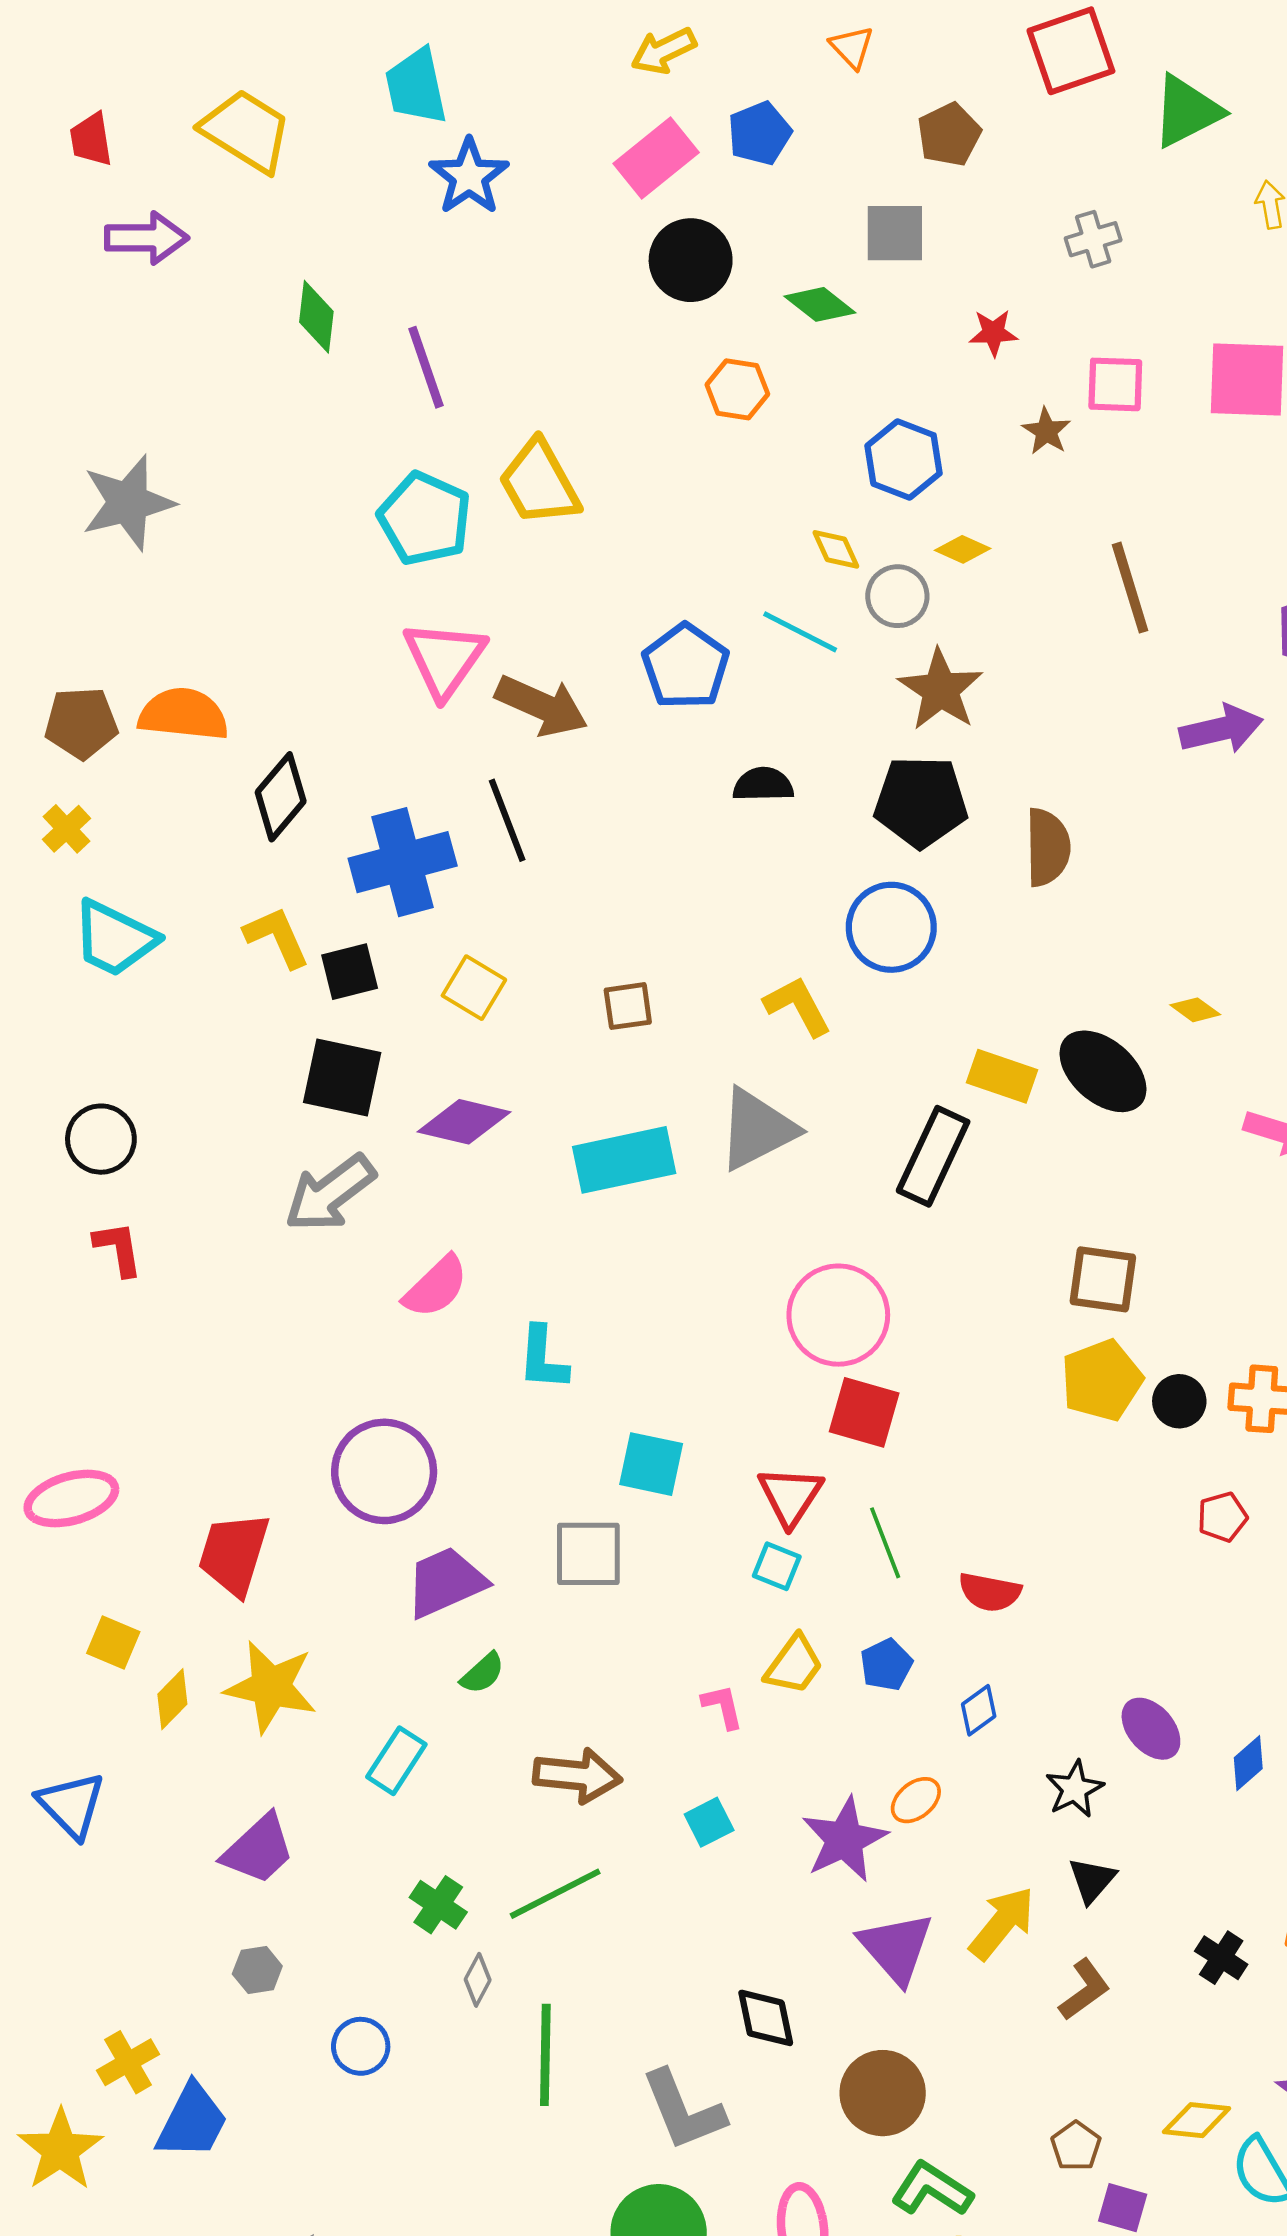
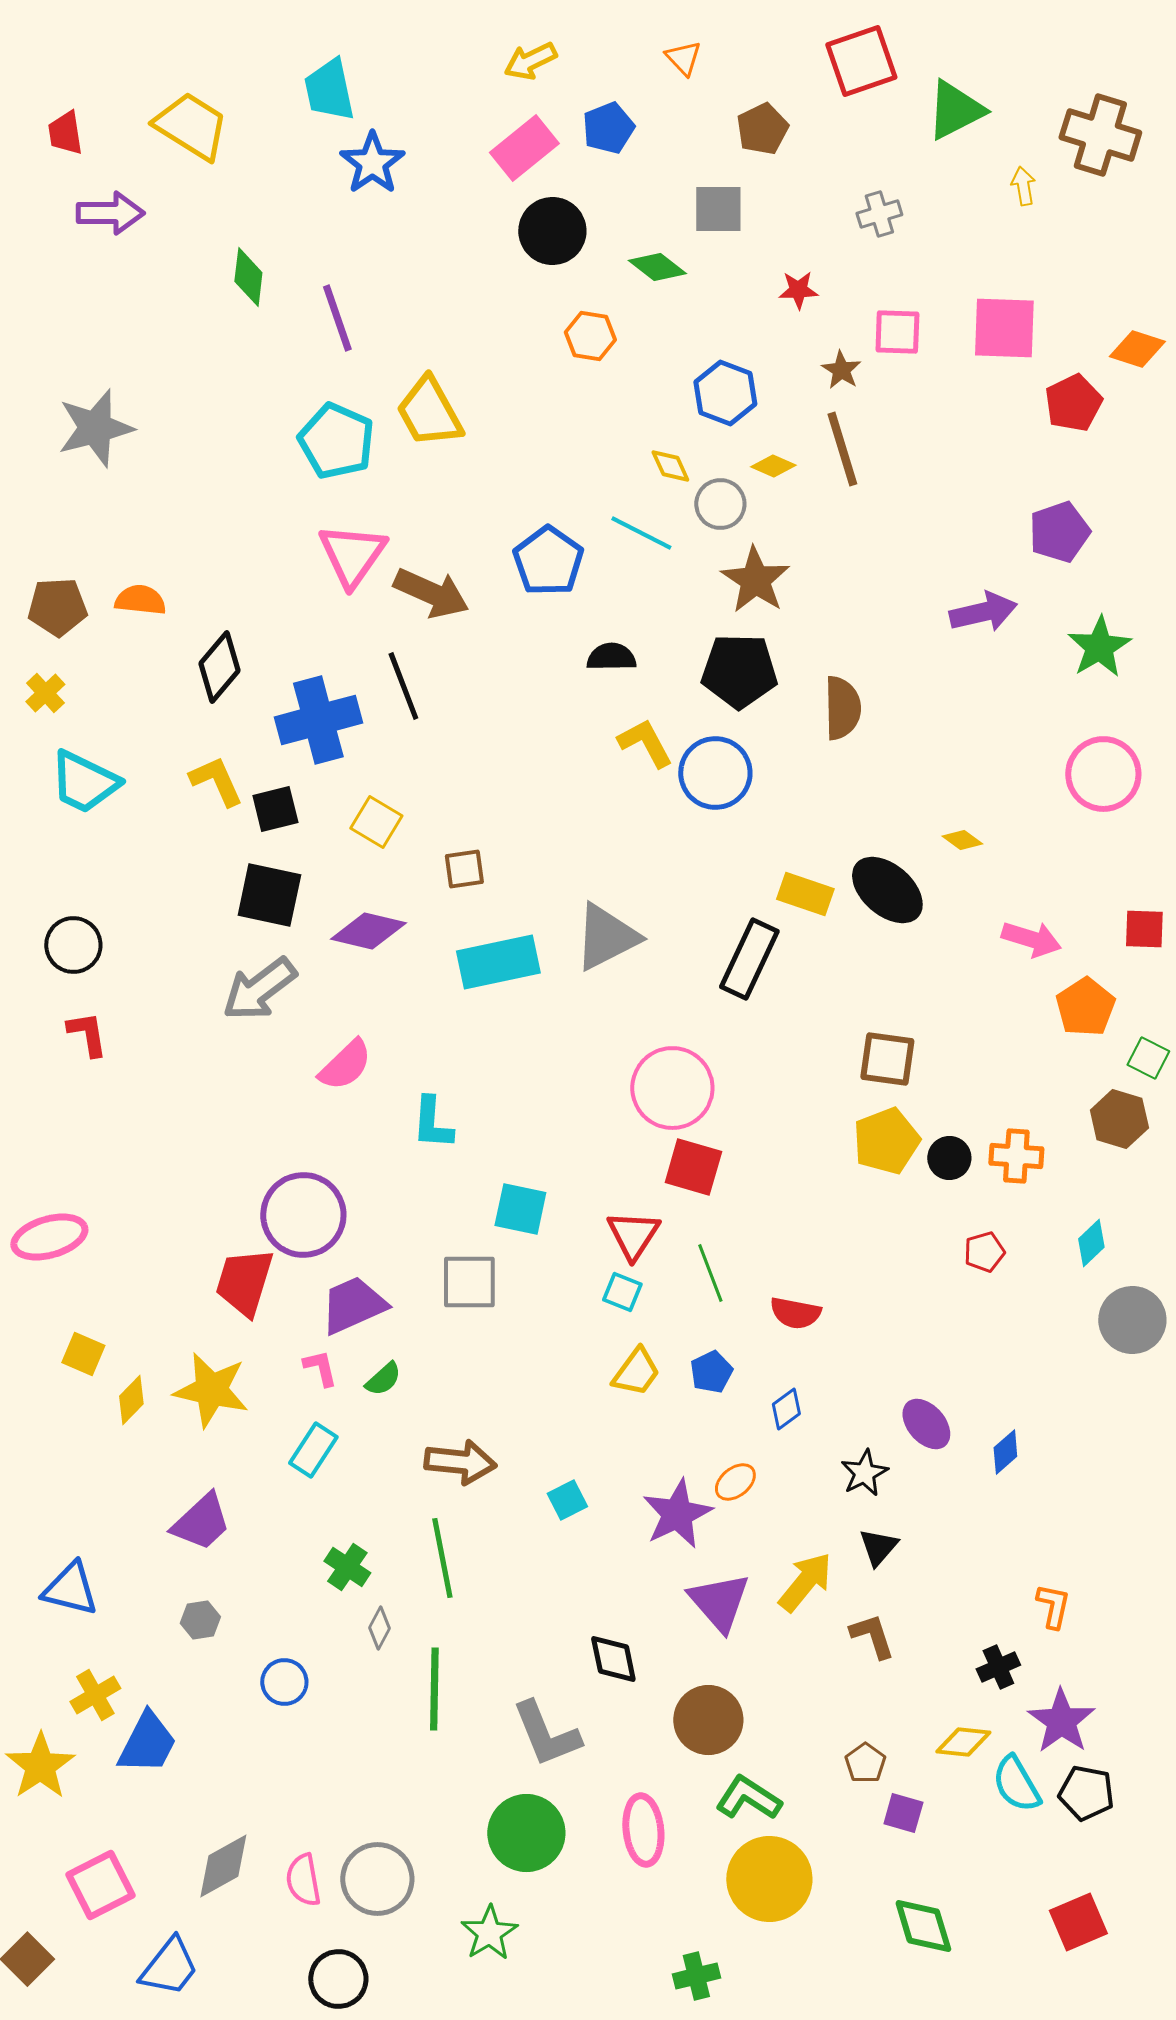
brown line: (1130, 588) -> (842, 449), moved
orange semicircle: (183, 714) -> (140, 600), size x0.7
brown square: (628, 1006) -> (464, 869), moved
yellow L-shape: (798, 1006) -> (645, 743), moved
red trapezoid: (234, 1554) -> (244, 1282), moved
pink L-shape: (723, 1707) -> (320, 1368), moved
blue triangle: (71, 1805) -> (70, 1589), moved, turned -32
green line: (555, 1894) -> (442, 1558), turned -74
black cross: (1221, 1958) -> (998, 1667), moved, turned 33
brown L-shape: (1085, 1990) -> (872, 1636), turned -72

